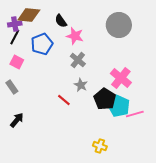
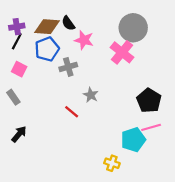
brown diamond: (29, 15) -> (47, 27), moved
gray cross: (78, 60) -> (68, 67), moved, turned 35
pink cross: (121, 78) -> (122, 52), moved
black pentagon: (105, 99) -> (149, 101), moved
cyan pentagon: (119, 106) -> (133, 140), moved, turned 30

